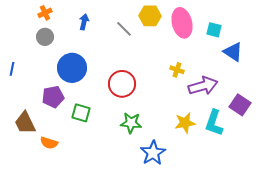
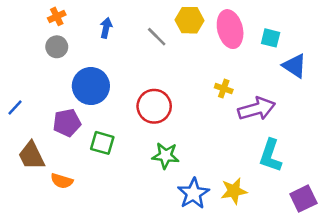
blue line: (12, 69) -> (15, 108), moved, turned 32
purple square: (240, 105) -> (303, 199), moved, turned 30
yellow star: (185, 123) -> (234, 191), moved

